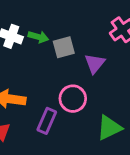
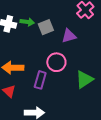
purple triangle: (95, 63) -> (69, 36), turned 42

